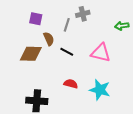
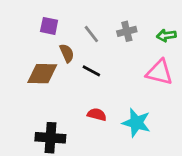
gray cross: (83, 14) -> (127, 31), moved
gray line: (67, 25) -> (91, 34), turned -56
pink triangle: (101, 53) -> (160, 72), moved

